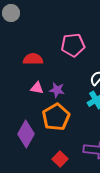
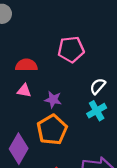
pink triangle: (37, 88) -> (24, 91), moved

